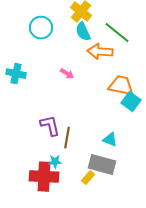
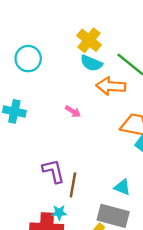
cyan circle: (41, 28) -> (28, 59), moved
cyan semicircle: (83, 32) -> (91, 63), turned -42

